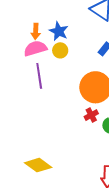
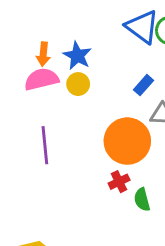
purple line: (39, 76) -> (45, 145), moved

